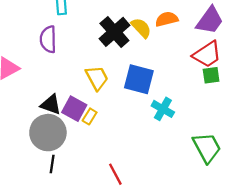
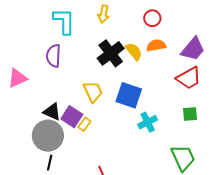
green square: (211, 75) -> (190, 114), moved
cyan cross: (163, 109) -> (148, 122), turned 30

